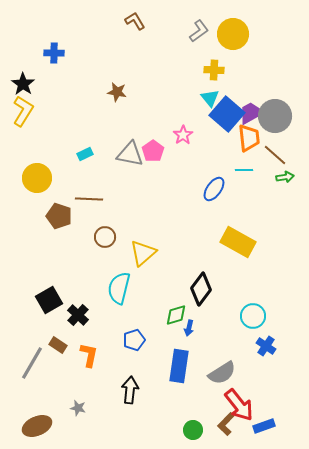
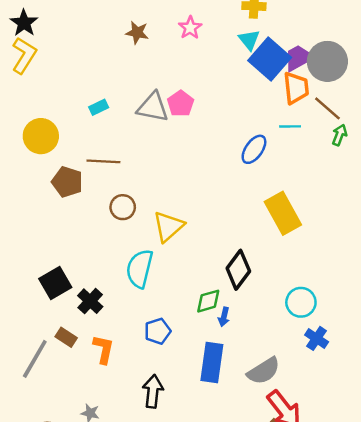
pink star: (183, 135) -> (190, 28), moved
green arrow: (285, 177) -> (339, 135), turned -60
yellow rectangle: (238, 242) -> (283, 213), turned 32

